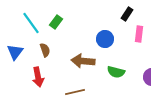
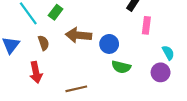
blue circle: (105, 39) -> (109, 44), moved
brown arrow: (83, 61) -> (79, 35), moved

